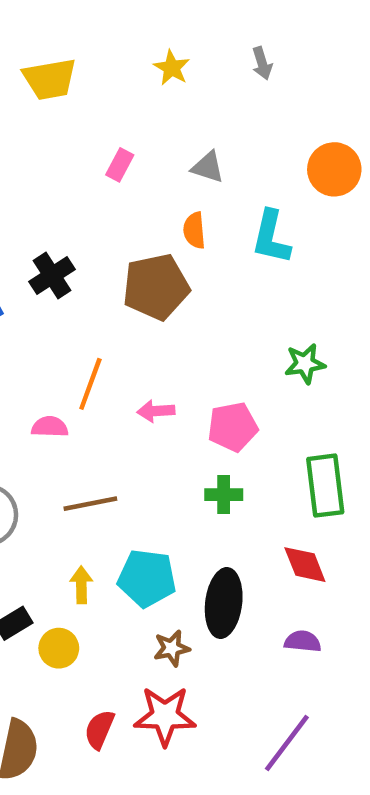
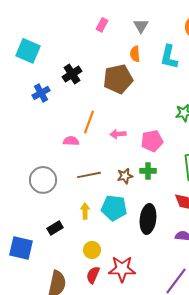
gray triangle: (208, 167) -> (141, 26), turned 42
yellow circle: (59, 648) -> (92, 250), moved
brown star: (172, 648) -> (125, 176), moved

